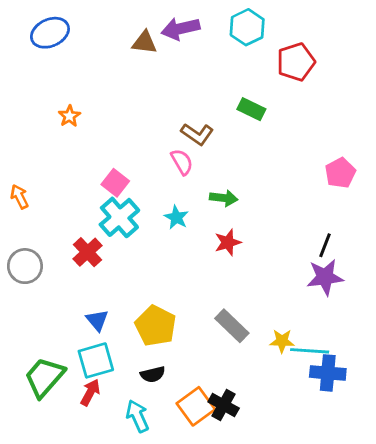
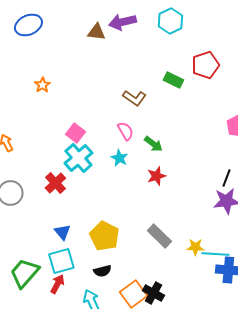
red pentagon: (296, 62) -> (205, 65), moved
pink semicircle: (182, 162) -> (125, 131), moved
green arrow: (224, 198) -> (153, 144), turned 30

